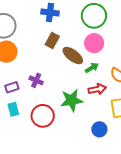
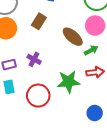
brown rectangle: (52, 40) -> (39, 21), moved

